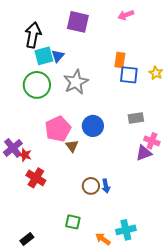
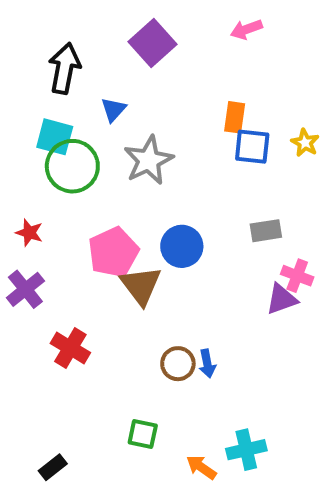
purple square: (78, 22) -> (152, 43), turned 35
cyan square: (44, 56) -> (55, 137), moved, turned 30
brown triangle: (72, 146) -> (141, 285), size x1.6
red star: (25, 155) -> (29, 233), moved

